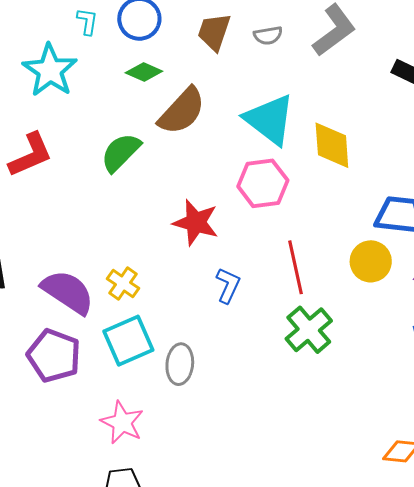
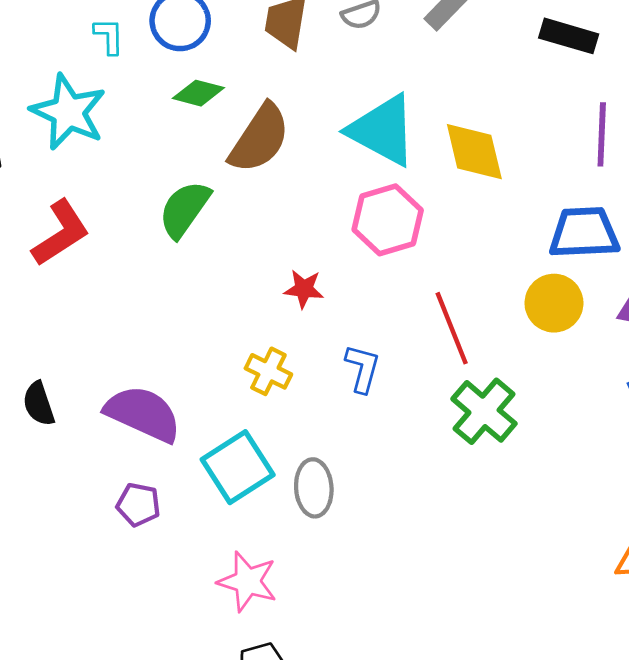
red star: (196, 223) -> (304, 289), size x0.6
yellow cross: (123, 284) -> (268, 371), moved
purple pentagon: (54, 356) -> (138, 505), size x0.6

